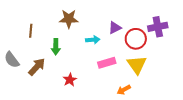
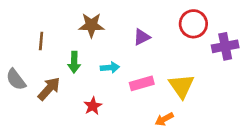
purple cross: (158, 27) -> (225, 46), moved
purple triangle: (115, 28) -> (142, 37), moved
red circle: (136, 39) -> (193, 24), moved
cyan arrow: (93, 40) -> (110, 68), moved

